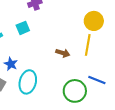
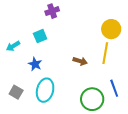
blue star: (11, 64) -> (35, 64), moved
blue line: (97, 80) -> (114, 88), turned 48

